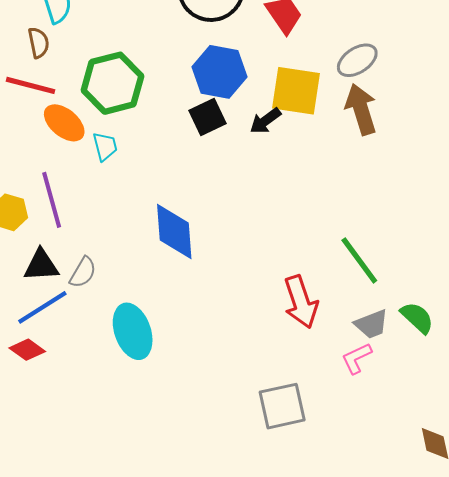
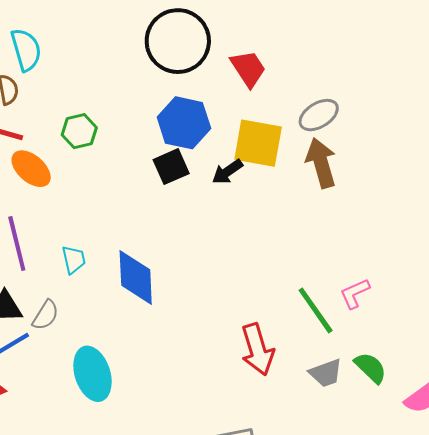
green hexagon: (112, 83) -> (79, 131), size x0.6
cyan trapezoid: (105, 146) -> (74, 260), moved
pink L-shape: (357, 358) -> (355, 293), moved

